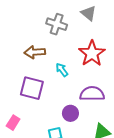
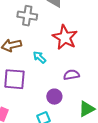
purple semicircle: (92, 94) -> (71, 75), size x0.7

